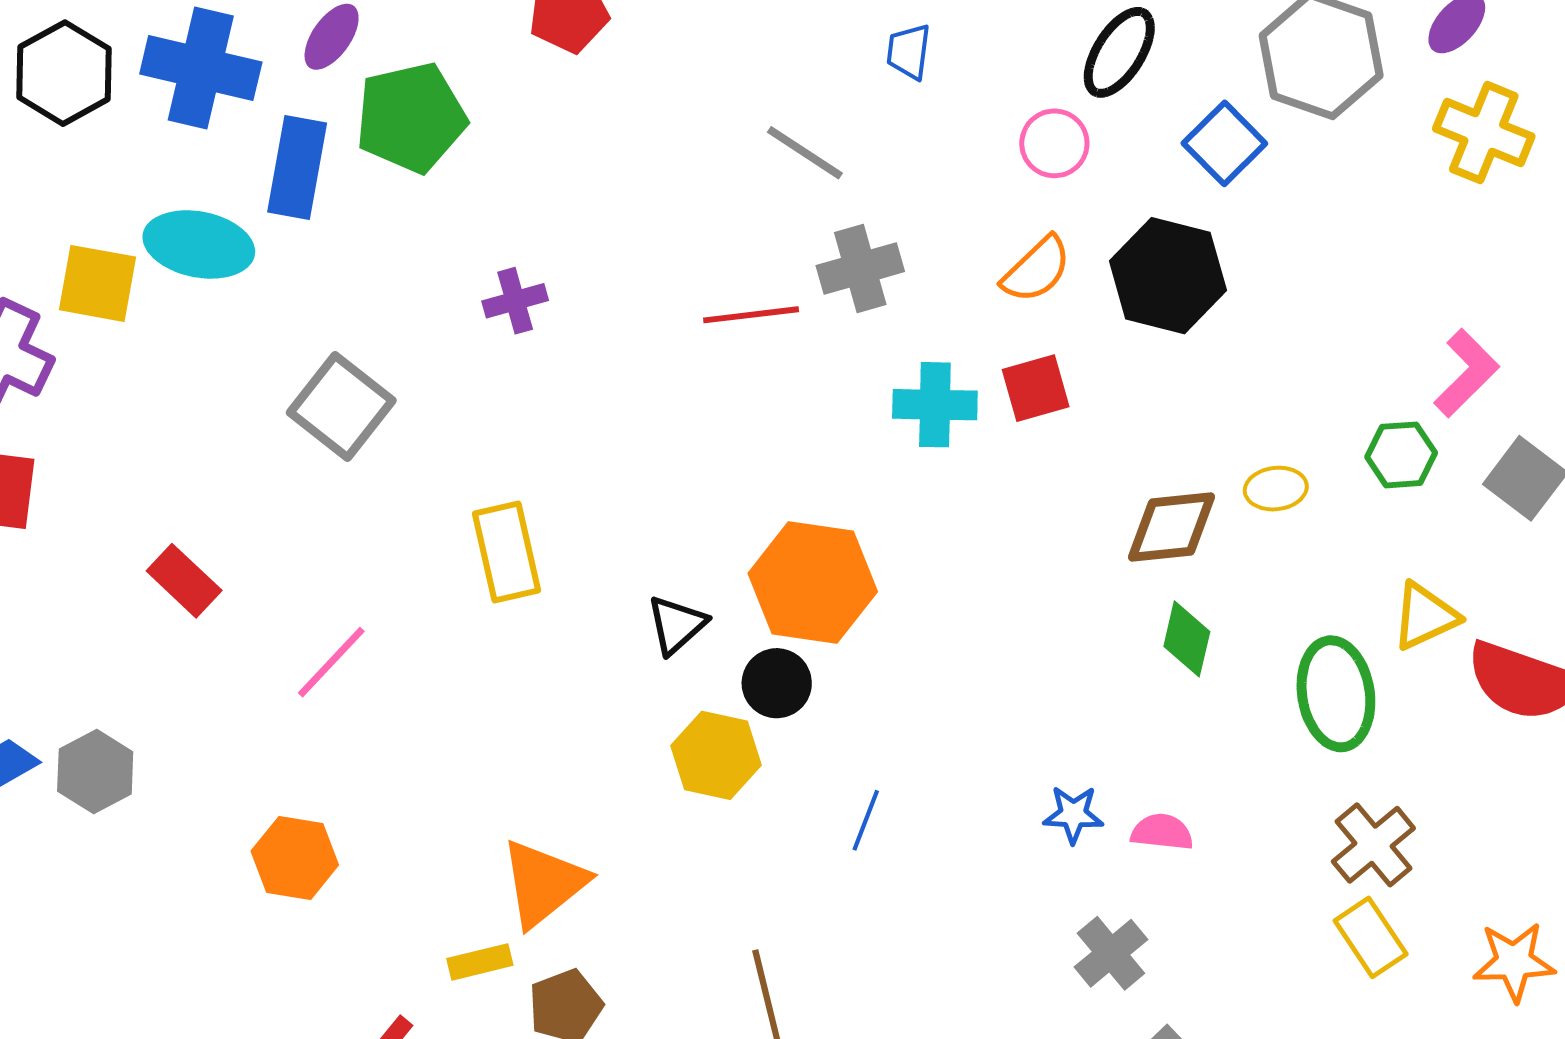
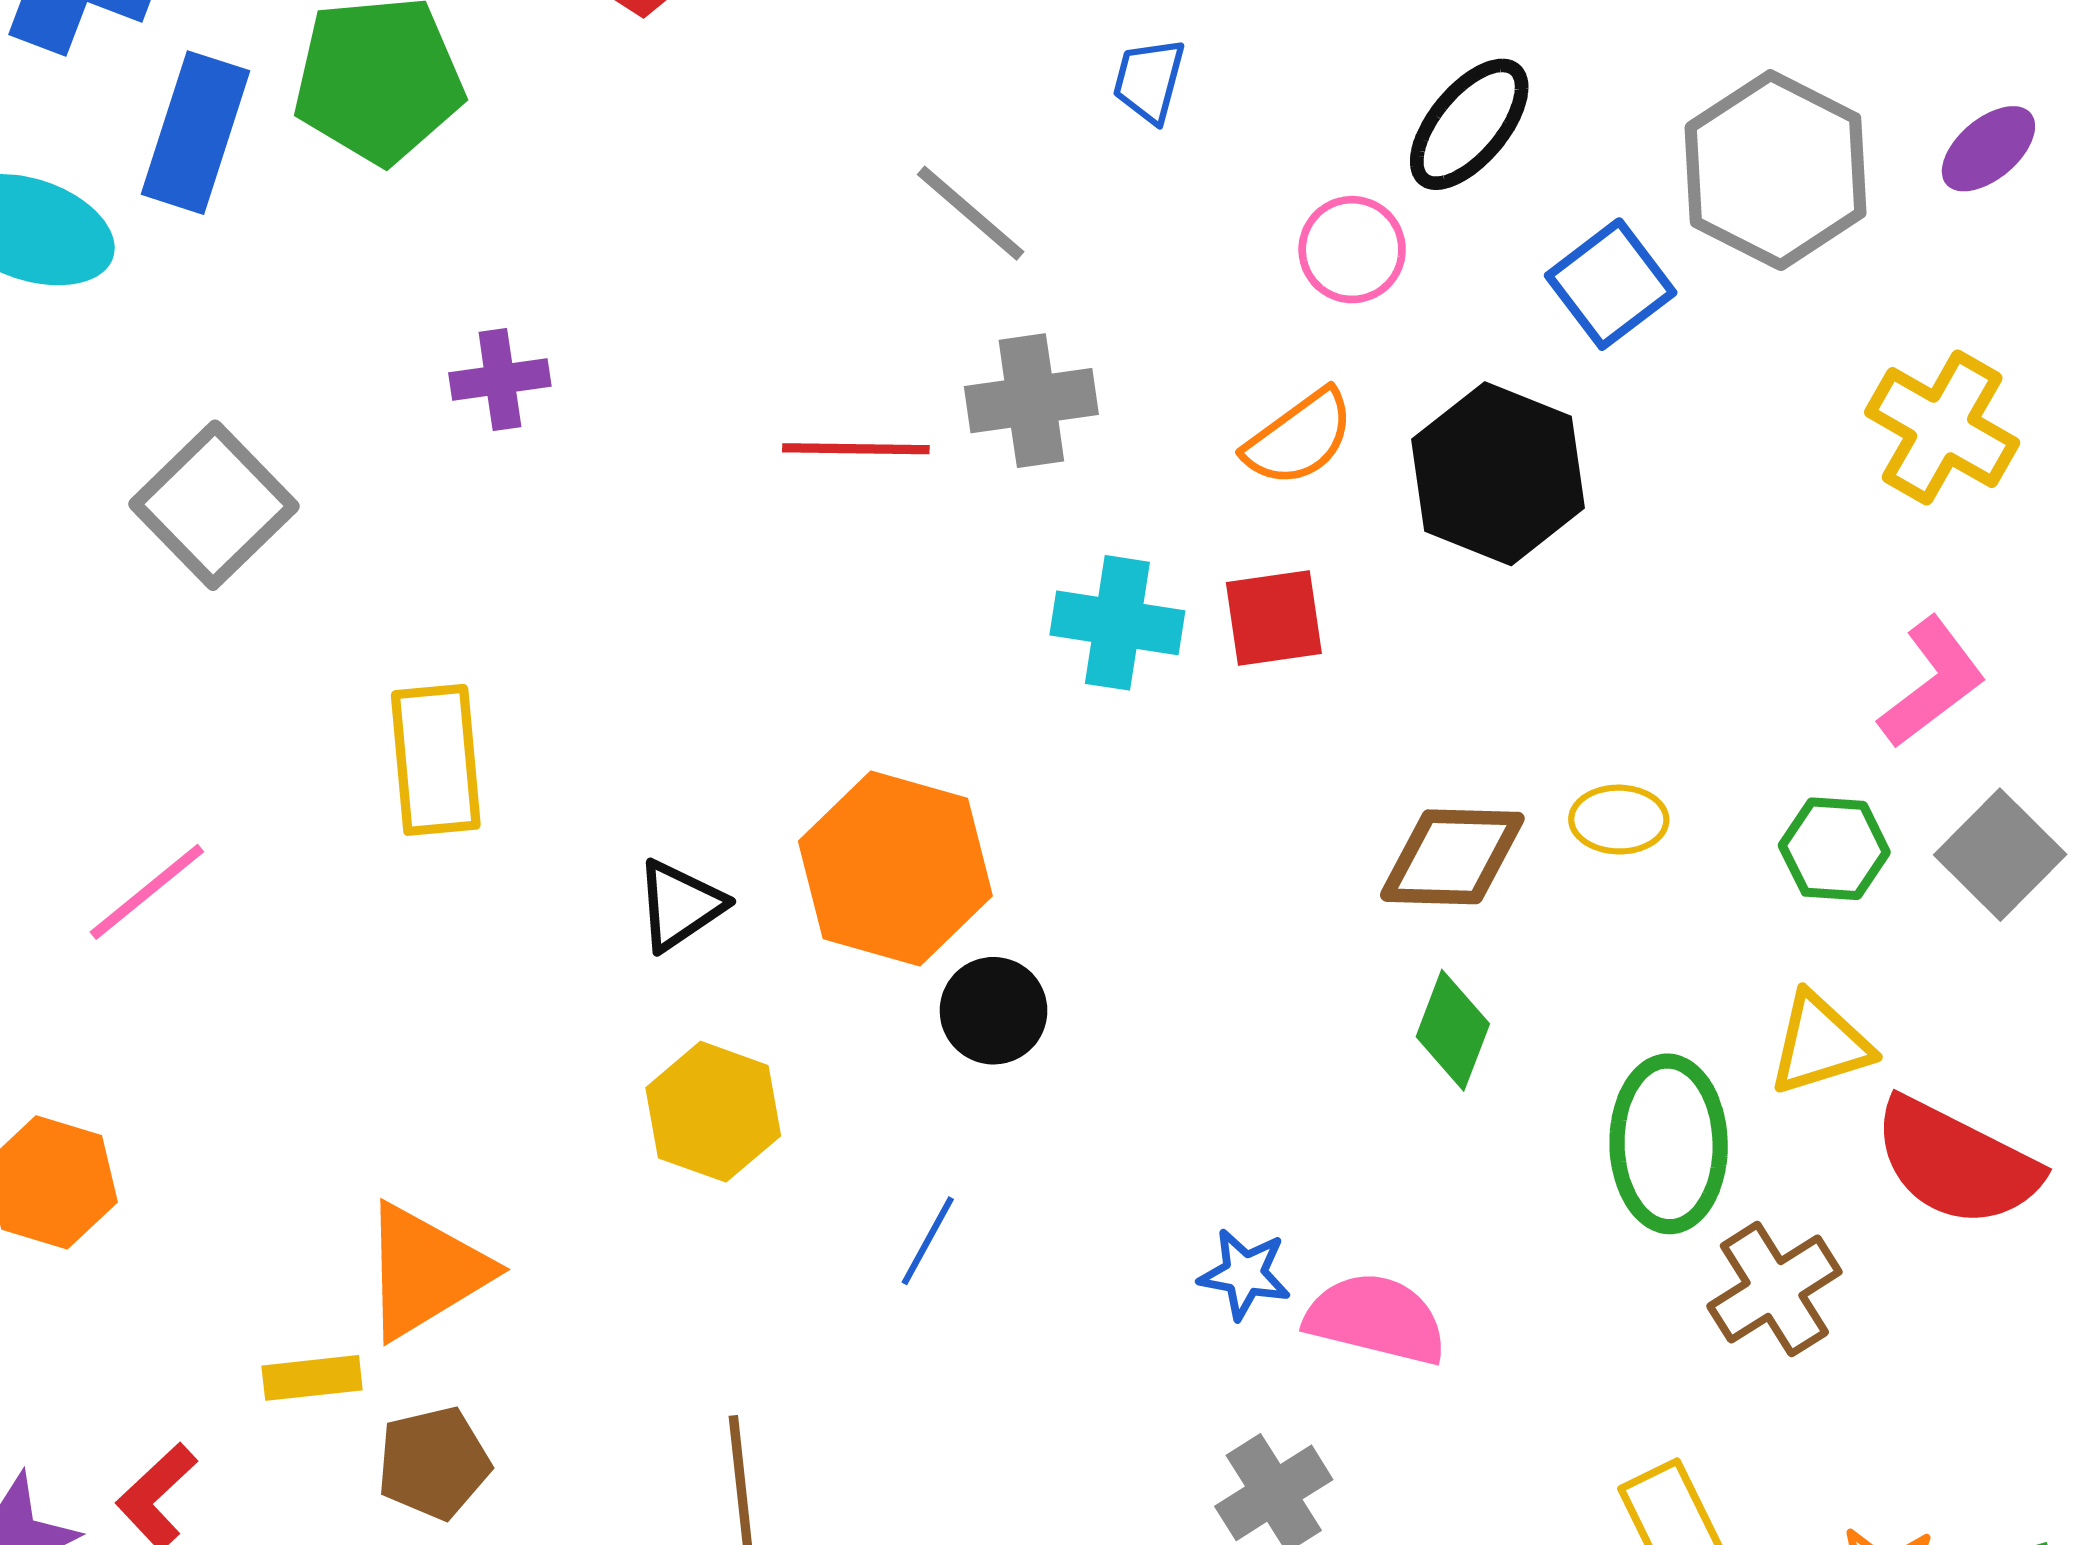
yellow cross: (1484, 133) -> (1942, 428), moved
green hexagon: (1401, 455) -> (1834, 849), moved
black circle: (777, 683) -> (994, 1011), moved
pink semicircle: (1162, 832) -> (1376, 1319), size x1.5
brown cross: (1373, 845) -> (1774, 1289), moved

